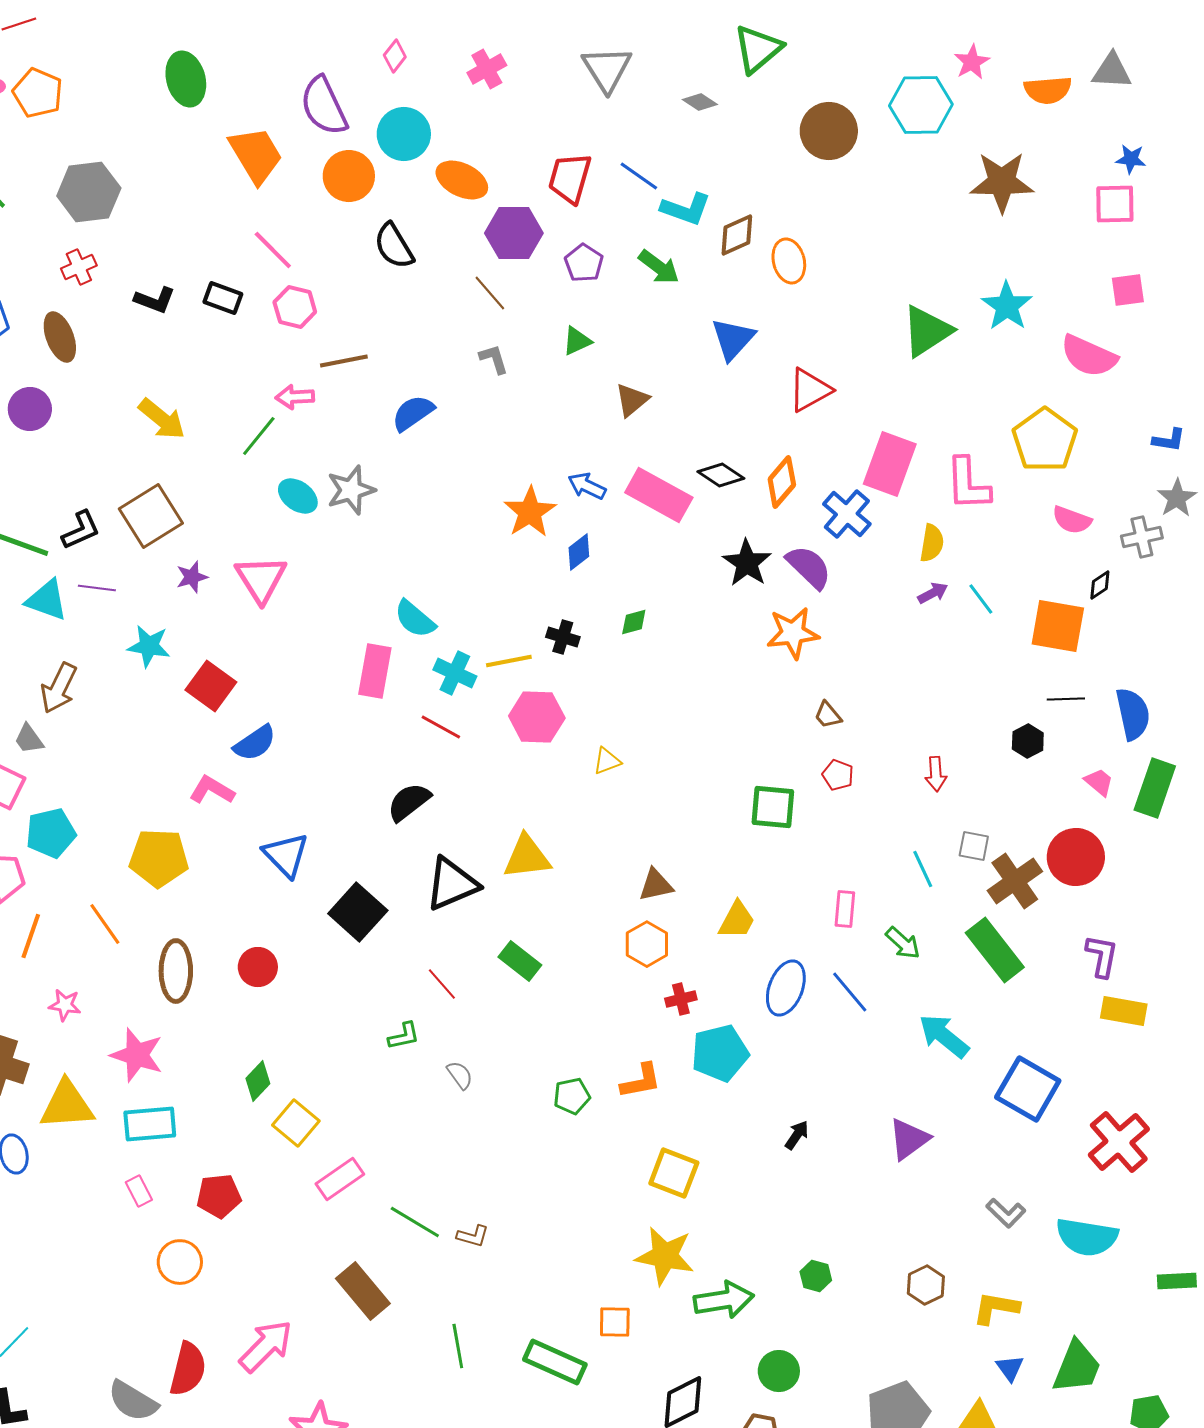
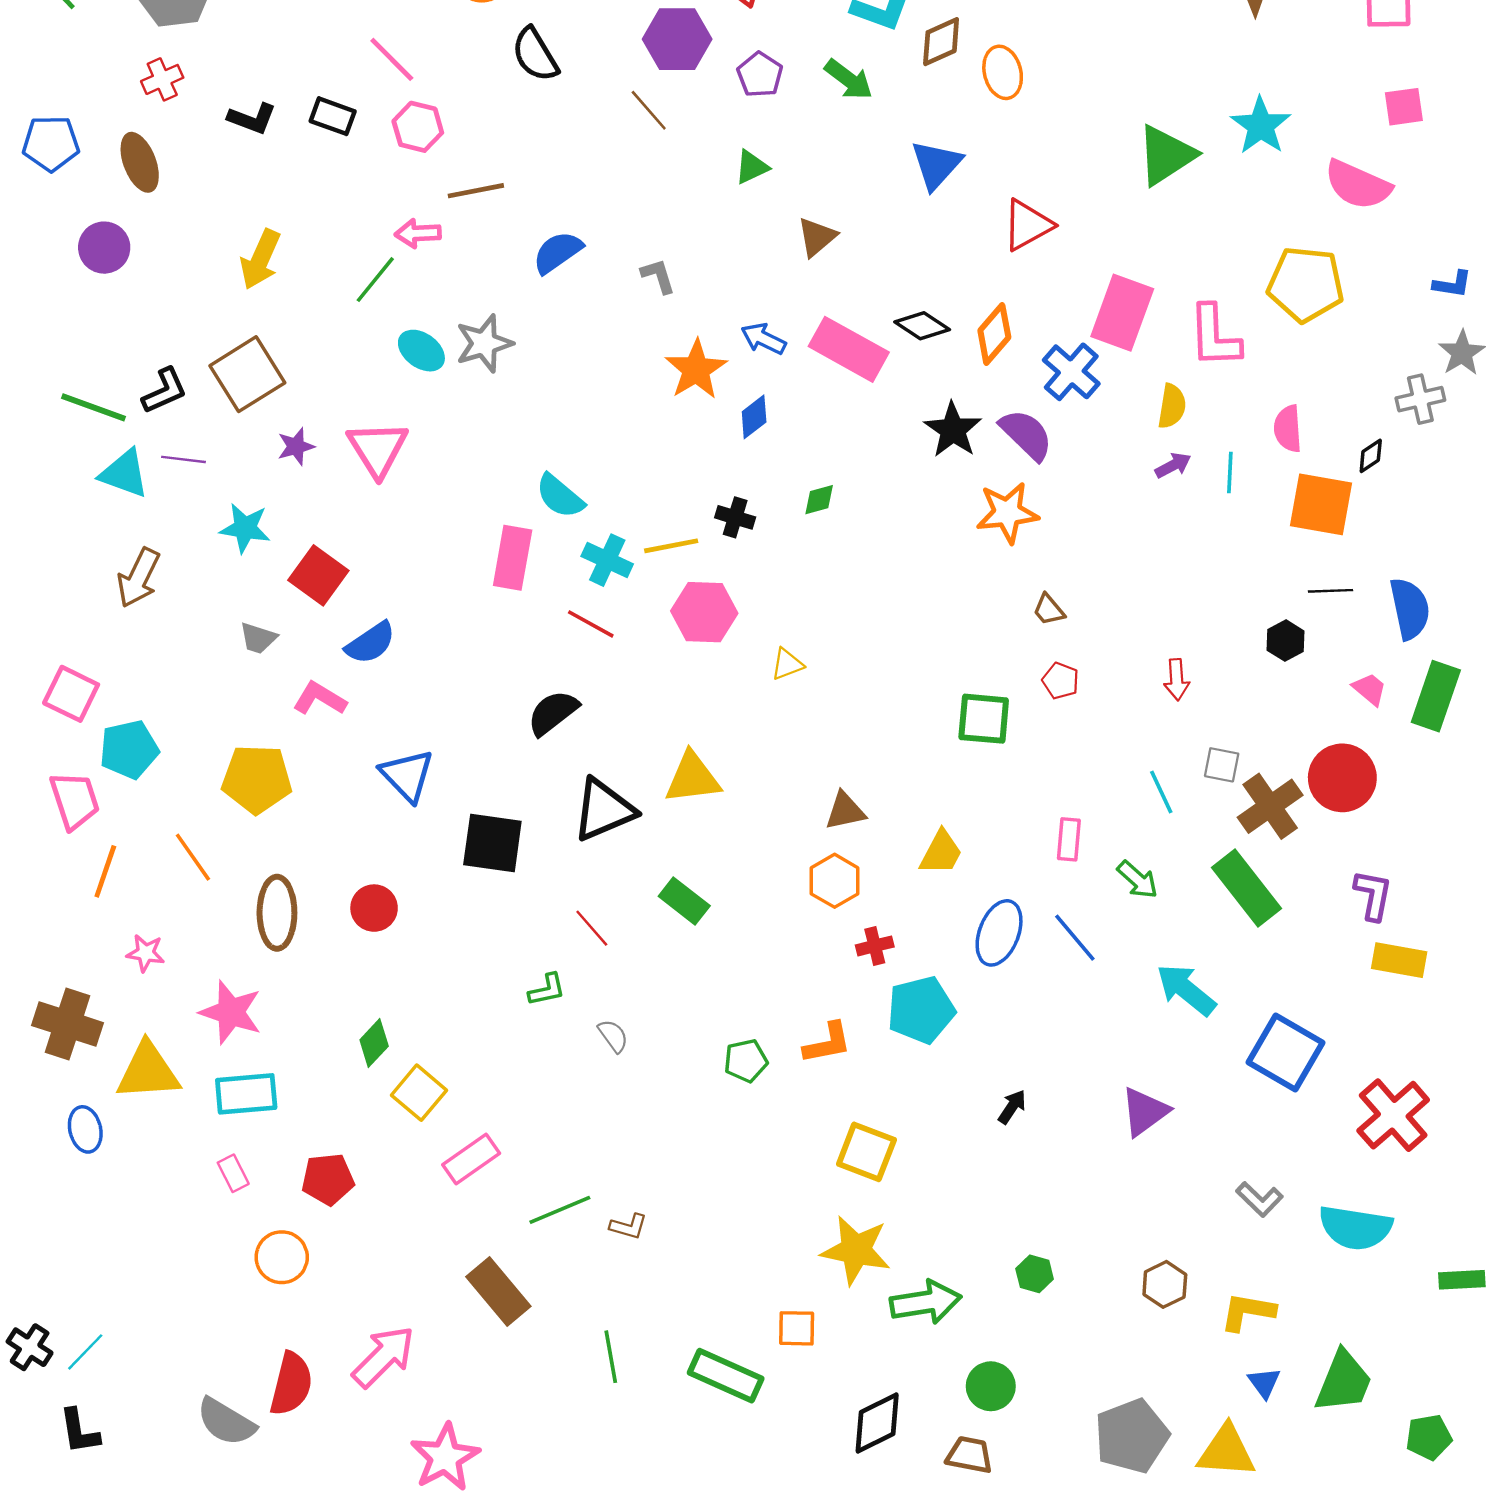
gray L-shape: (494, 359) -> (658, 276), moved
yellow arrow: (162, 419) -> (260, 259), turned 75
yellow pentagon: (1045, 440) -> (1306, 284), turned -30
pink semicircle: (1072, 520) -> (1288, 429), moved, turned 66
cyan line: (981, 599) -> (1230, 472), turned 40
gray trapezoid: (29, 739) -> (258, 638), moved, turned -36
black square: (358, 912) -> (492, 843), turned -34
green line: (415, 1222) -> (560, 1210), turned -54

